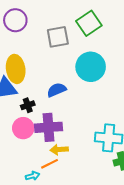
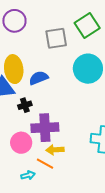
blue semicircle: (57, 90) -> (39, 78), moved
pink circle: (23, 128) -> (21, 143), moved
orange line: (49, 164) -> (45, 164), turned 54

